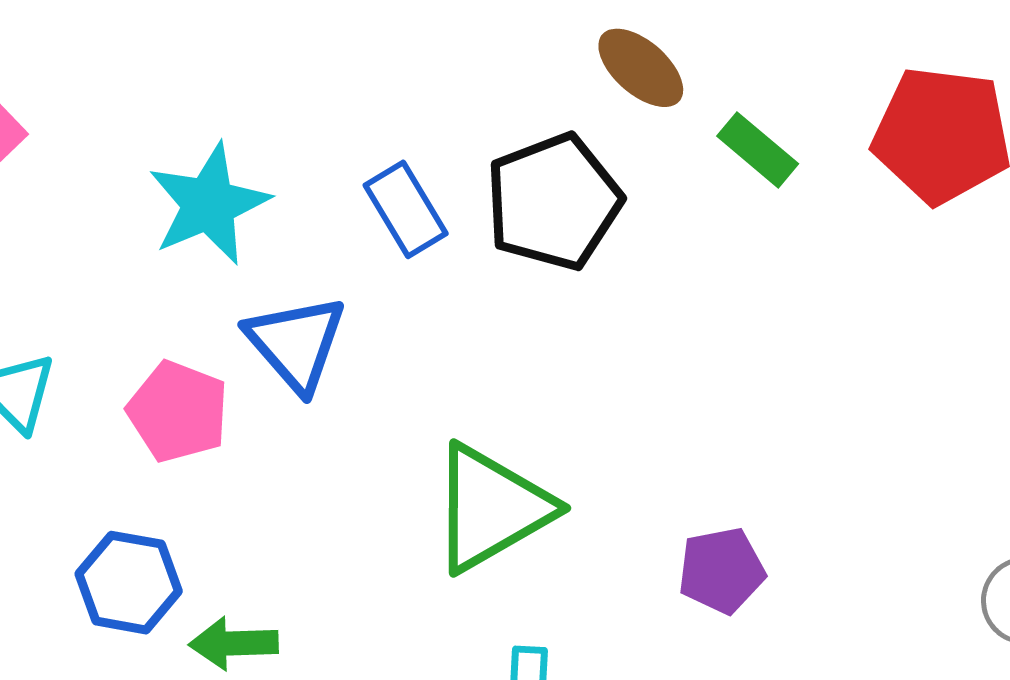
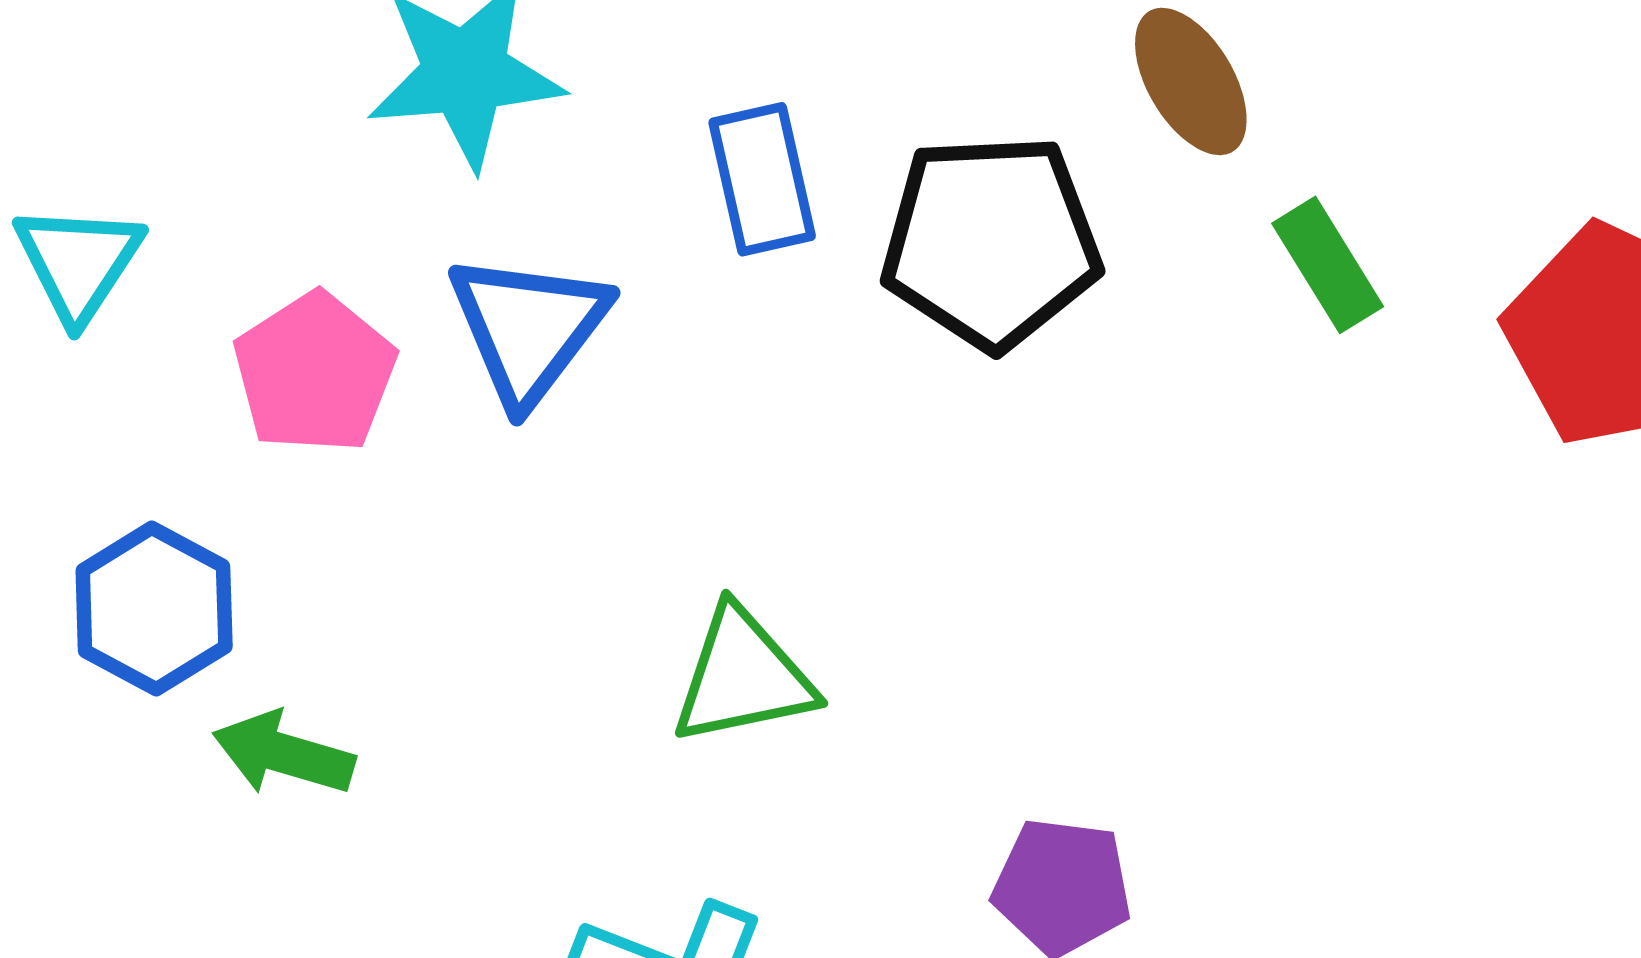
green triangle: (491, 508) -> (743, 677), size x0.7

